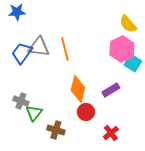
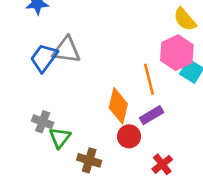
orange line: (65, 49) -> (149, 79), moved
purple rectangle: (111, 90) -> (152, 115), moved

